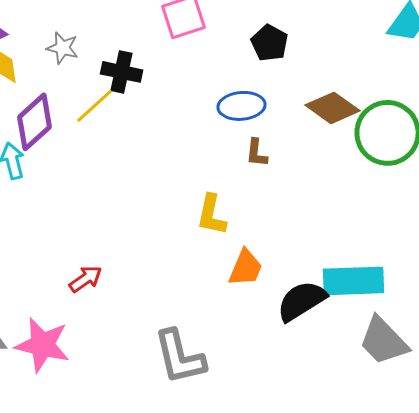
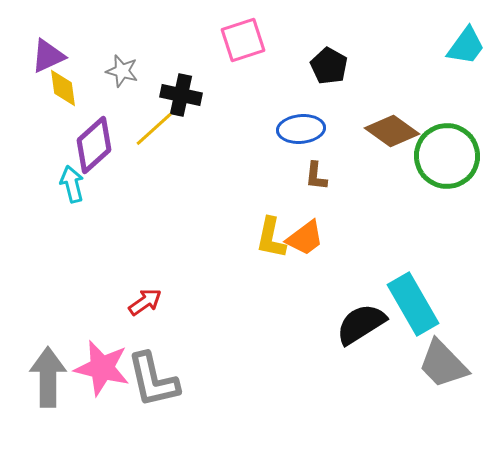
orange trapezoid: (246, 268) -> (305, 238), moved, turned 30
cyan rectangle: (354, 281) -> (413, 304), turned 62
gray L-shape: (180, 357) -> (153, 380), moved

